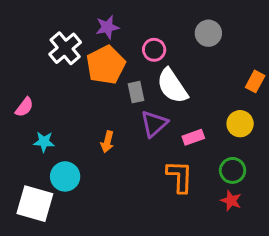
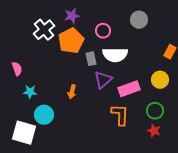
white semicircle: (172, 86) -> (115, 55), turned -55
pink semicircle: (24, 107) -> (17, 69), turned -56
pink rectangle: (193, 137) -> (129, 89), size x1.5

